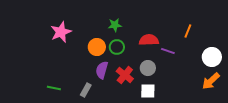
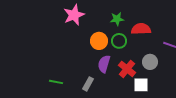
pink star: (61, 32) -> (74, 15), moved
red semicircle: (149, 40) -> (141, 29), moved
white square: (148, 91) -> (141, 85), moved

